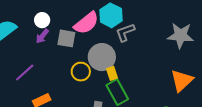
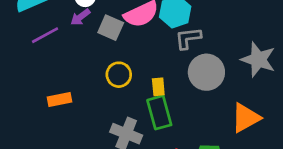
gray circle: (102, 57) -> (206, 72), moved
purple line: (25, 72) -> (45, 35), moved

